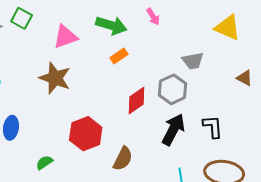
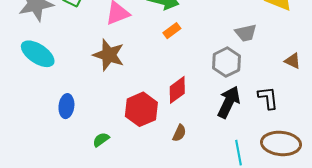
brown triangle: (245, 78) -> (293, 61), moved
red diamond: (136, 101) -> (177, 90), moved
brown semicircle: (123, 159) -> (179, 133), size x0.7

